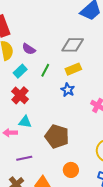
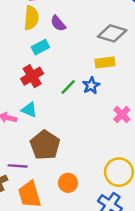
green line: (45, 70) -> (68, 87), moved
brown pentagon: (57, 136) -> (45, 145), moved
purple line: (24, 158) -> (18, 166), moved

